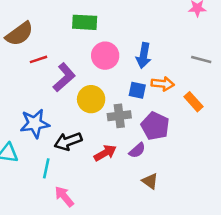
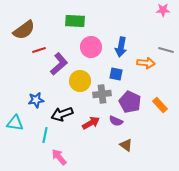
orange arrow: (163, 84) -> (146, 63), moved
orange rectangle: (194, 102) -> (160, 105), moved
blue star: (35, 123) -> (36, 100), size x0.7
purple semicircle: (137, 150) -> (116, 121), turned 64

